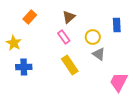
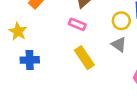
pink rectangle: (64, 37) -> (77, 24), turned -32
yellow circle: (93, 37) -> (121, 21), moved

